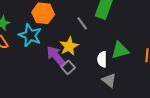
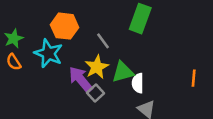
gray line: (82, 23) -> (103, 41), moved
green triangle: (120, 50) -> (123, 72), moved

